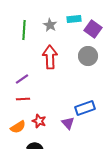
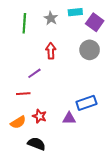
red arrow: (50, 57) -> (51, 51), size x0.7
purple line: (22, 79) -> (34, 73), moved
purple triangle: (68, 123) -> (69, 118), turned -48

